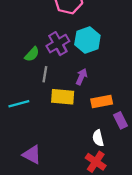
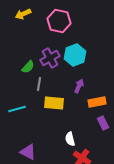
purple arrow: (82, 77) -> (79, 86), moved
orange rectangle: (102, 101) -> (97, 102), moved
white semicircle: (98, 138) -> (70, 139), moved

